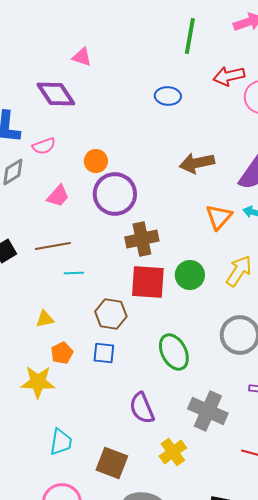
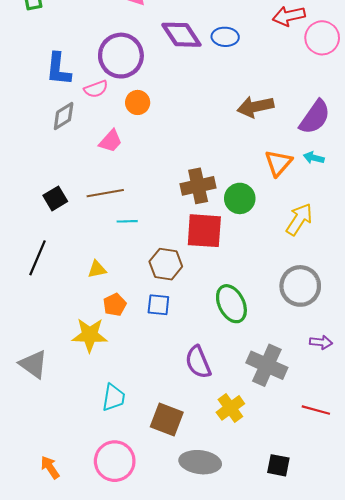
purple diamond: (56, 94) -> (181, 35), moved
orange circle: (96, 161) -> (138, 102), moved
purple circle: (115, 194) -> (121, 56), moved
green circle: (190, 275) -> (240, 198), moved

